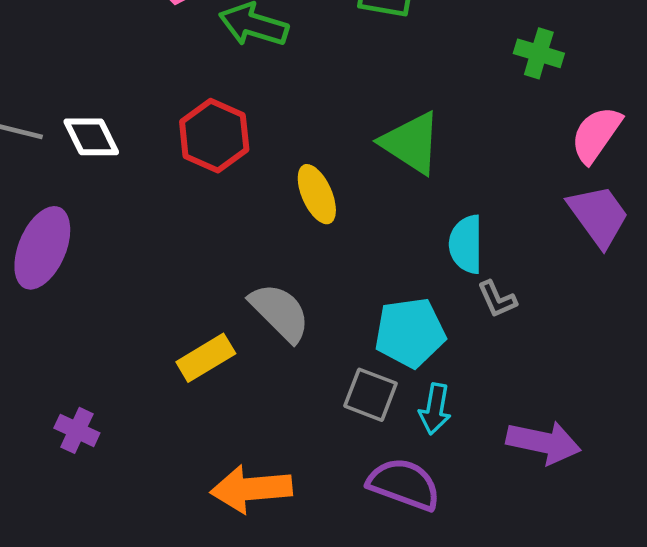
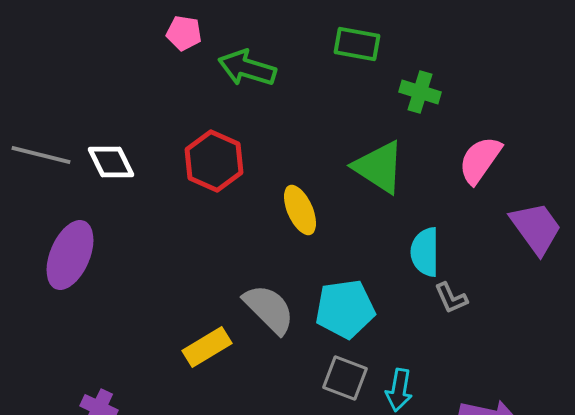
green cross: (539, 53) -> (420, 92), moved
pink semicircle: (596, 134) -> (480, 160), moved
cyan pentagon: (410, 333) -> (345, 309), moved

